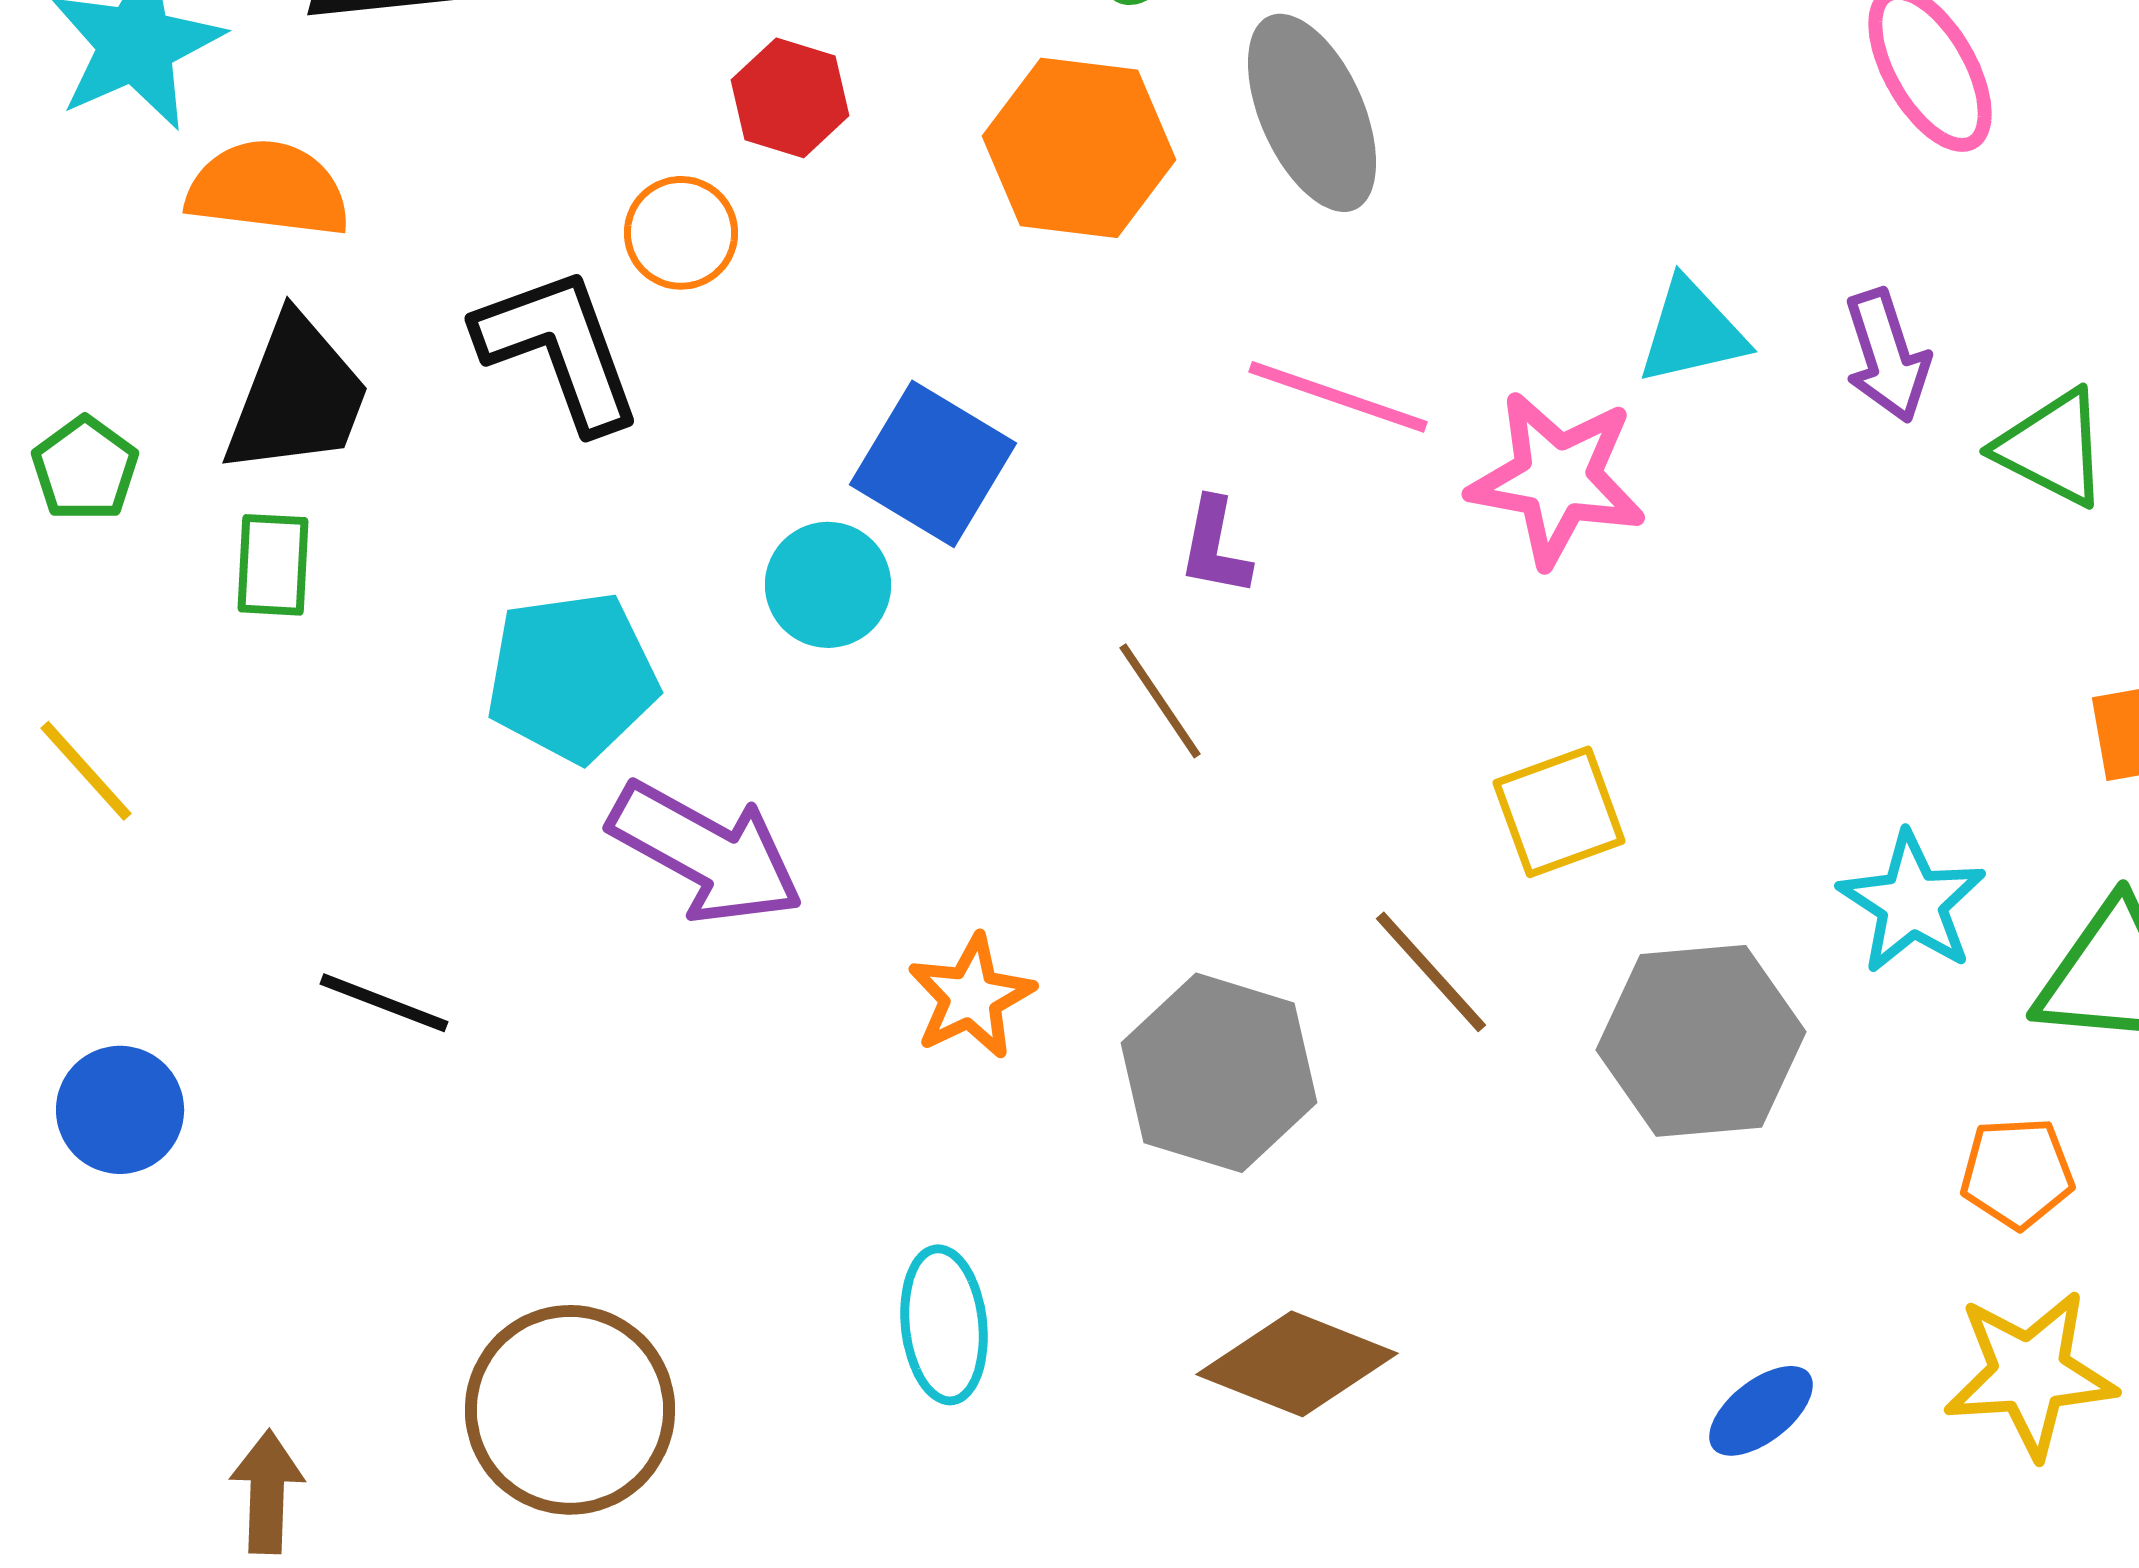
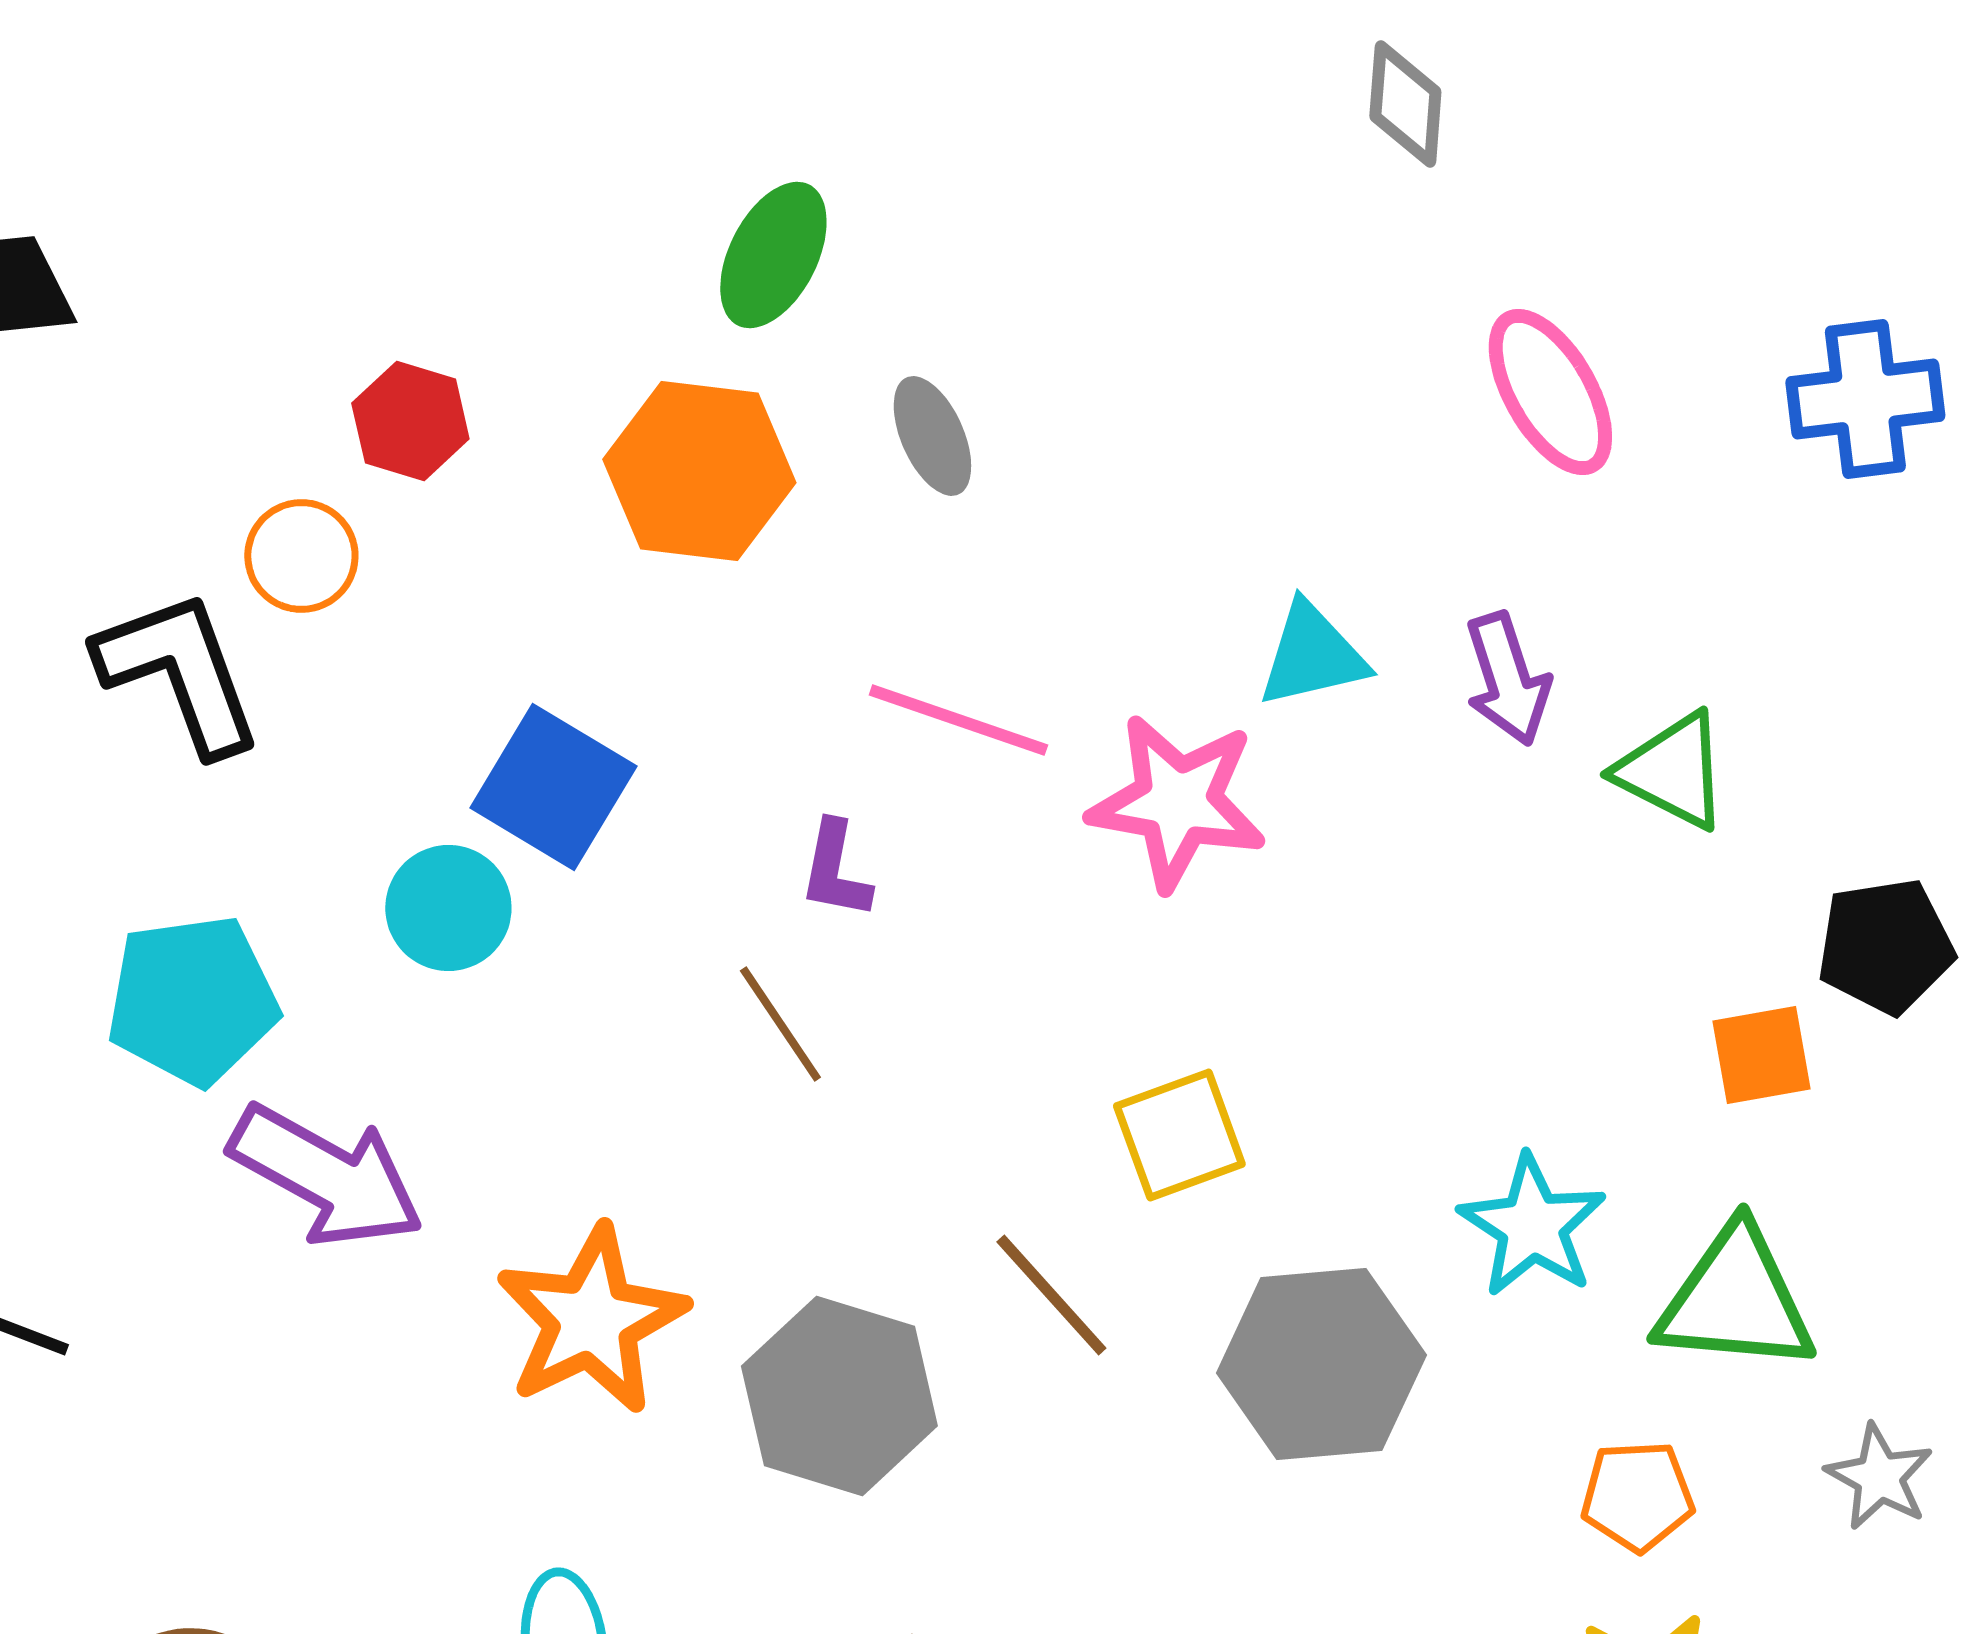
gray ellipse: (1312, 113) -> (932, 436), size x0.6
orange star: (971, 997) -> (591, 1320), size x1.5

